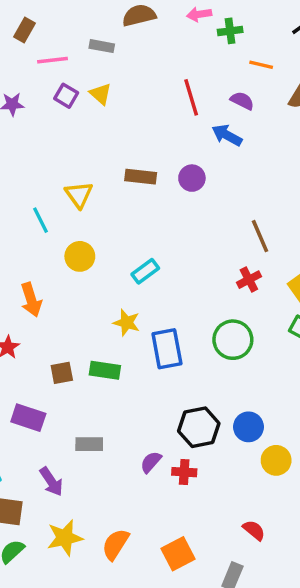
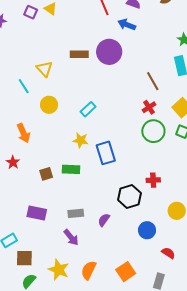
purple circle: (192, 178) -> (109, 52), size x1.6
green circle: (233, 340) -> (153, 131), moved
purple rectangle: (28, 418) -> (37, 213), moved
blue circle: (248, 427) -> (147, 230), moved
gray rectangle: (89, 444) -> (76, 213), moved
red cross: (184, 472) -> (153, 180), moved
purple arrow: (51, 482) -> (71, 237), moved
yellow star: (65, 538) -> (59, 270), turned -30

